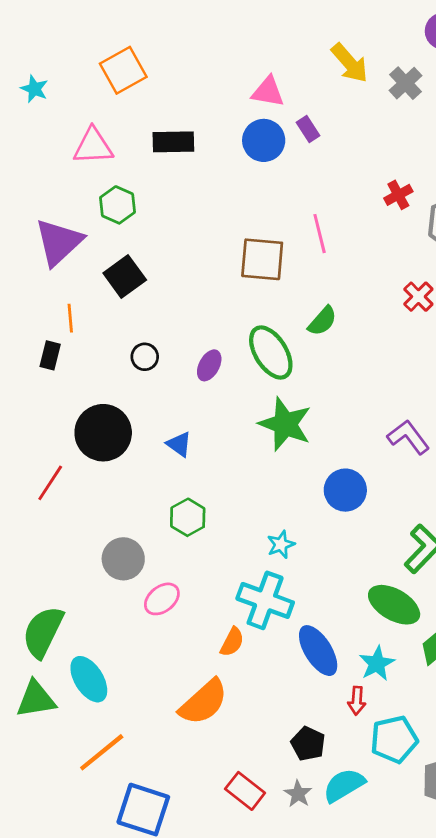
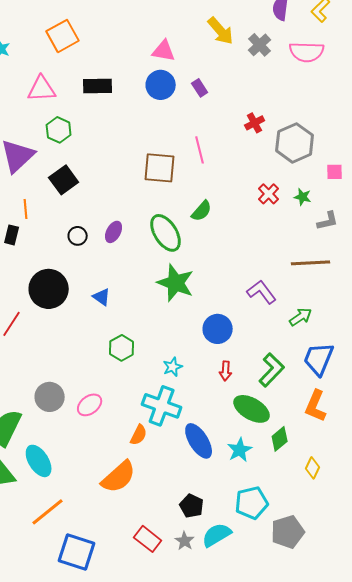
purple rectangle: (308, 129) -> (200, 88), moved
purple ellipse: (209, 365) -> (114, 232), moved
green hexagon: (188, 517) -> (122, 348), moved
gray circle: (123, 559) -> (50, 397), moved
red arrow: (357, 701) -> (226, 371), moved

